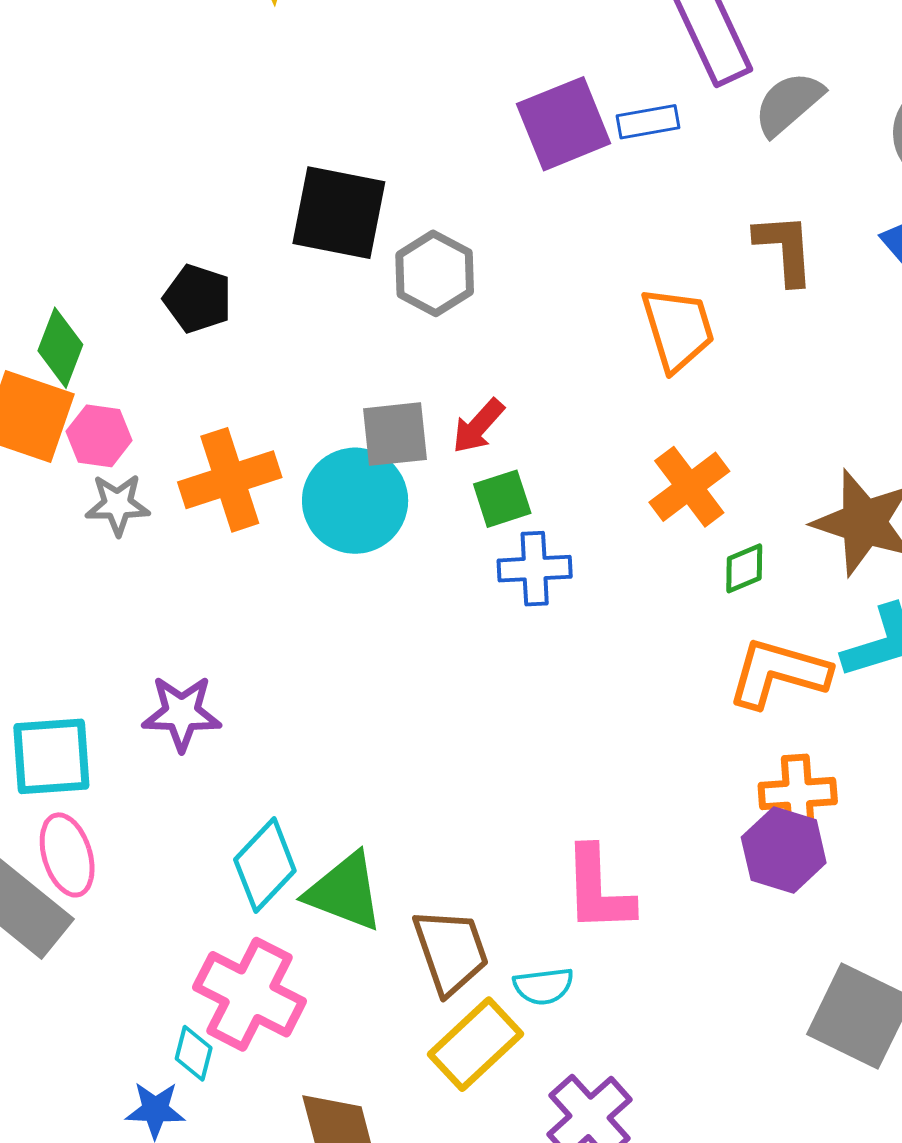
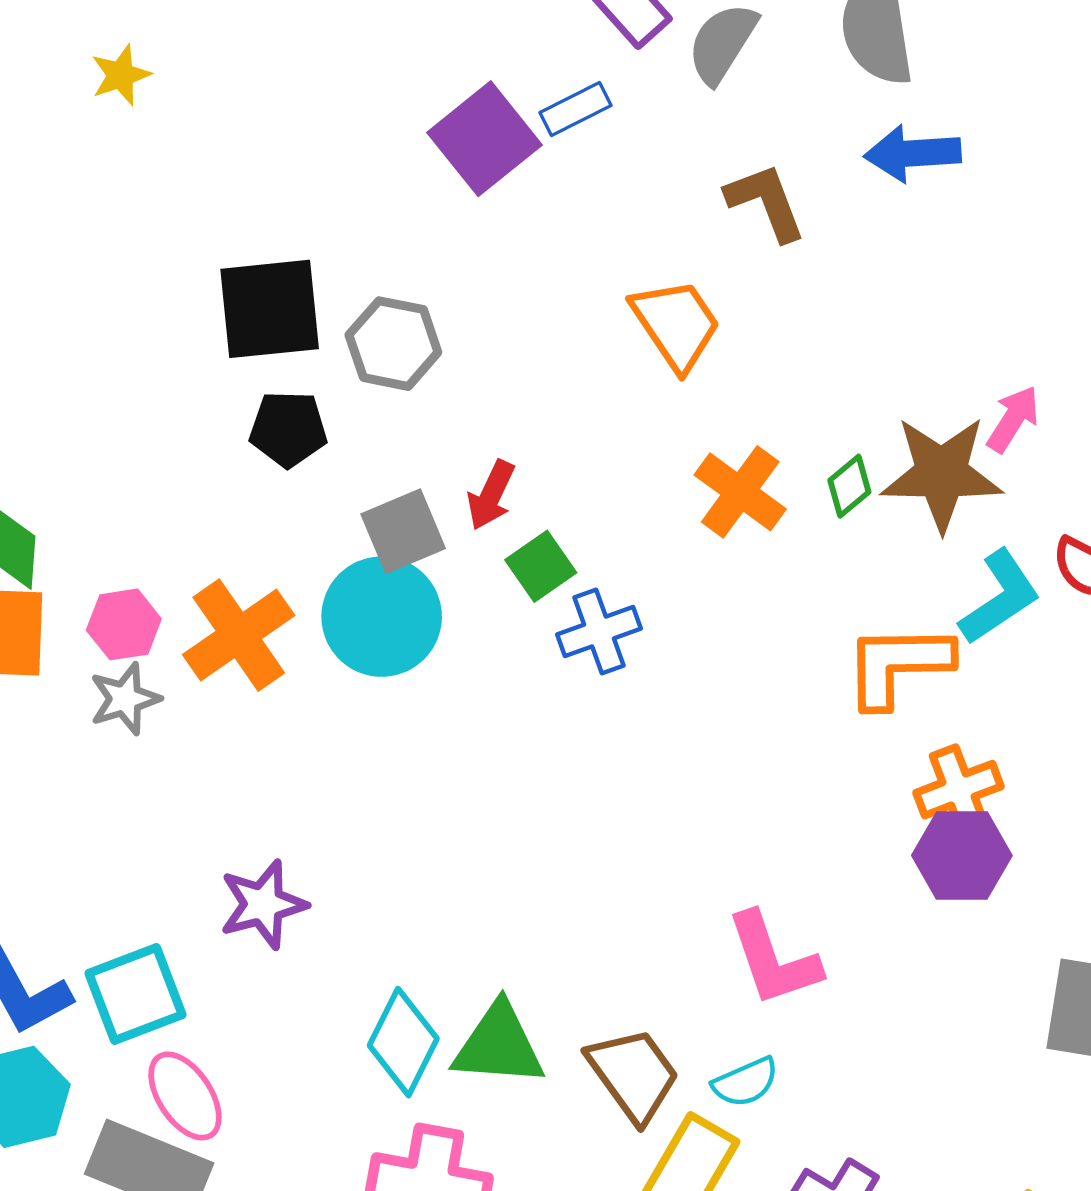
black pentagon: (198, 299) -> (288, 429), moved
pink hexagon: (99, 436) -> (124, 624), moved
green diamond: (744, 568) -> (849, 486), moved

